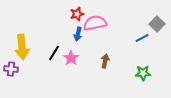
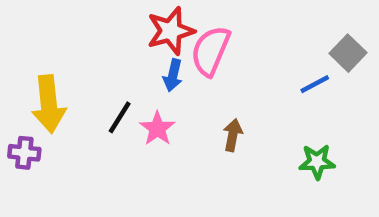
red star: (77, 14) -> (171, 31), size x1.5
pink semicircle: (95, 23) -> (211, 51), turned -55

